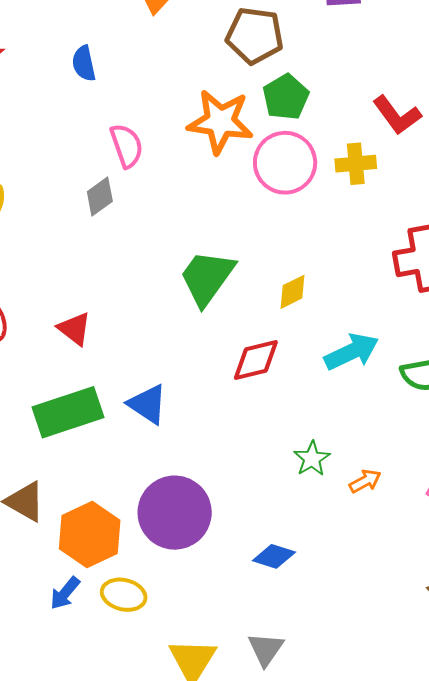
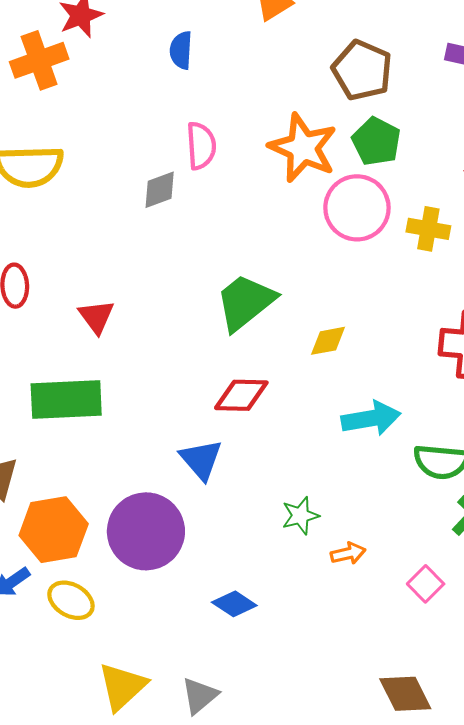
green pentagon: (286, 97) -> (376, 141), turned -30
red diamond: (256, 360) -> (241, 395), moved
blue triangle: (148, 404) -> (201, 460), moved

